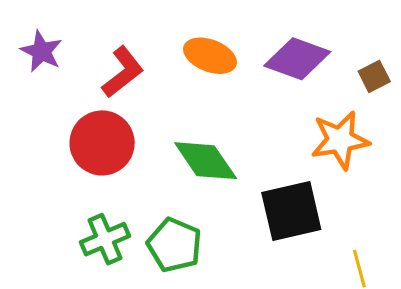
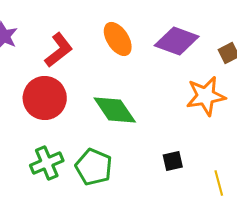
orange ellipse: (210, 56) -> (118, 39), turned 36
black square: (291, 211) -> (173, 161), moved, size x0.5

